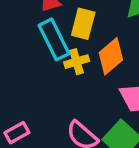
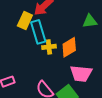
yellow rectangle: (83, 24) -> (25, 21), moved

